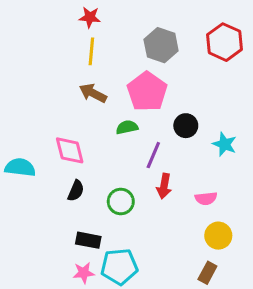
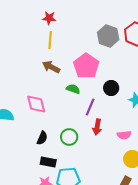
gray hexagon: (161, 45) -> (108, 36), moved
green semicircle: (127, 127) -> (73, 89), turned 32
black semicircle: (76, 191) -> (42, 138), moved

